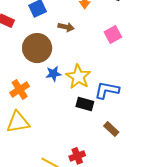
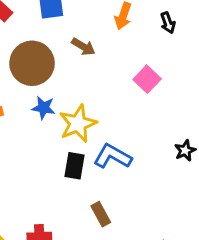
pink square: (113, 34) -> (147, 79), turned -36
black rectangle: (85, 104) -> (74, 166), turned 66

